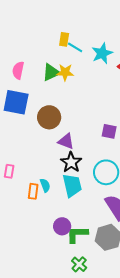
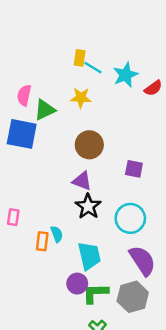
green triangle: (51, 72) -> (45, 110), moved
brown circle: (49, 117) -> (89, 145), moved
cyan trapezoid: (72, 185) -> (89, 256), moved

